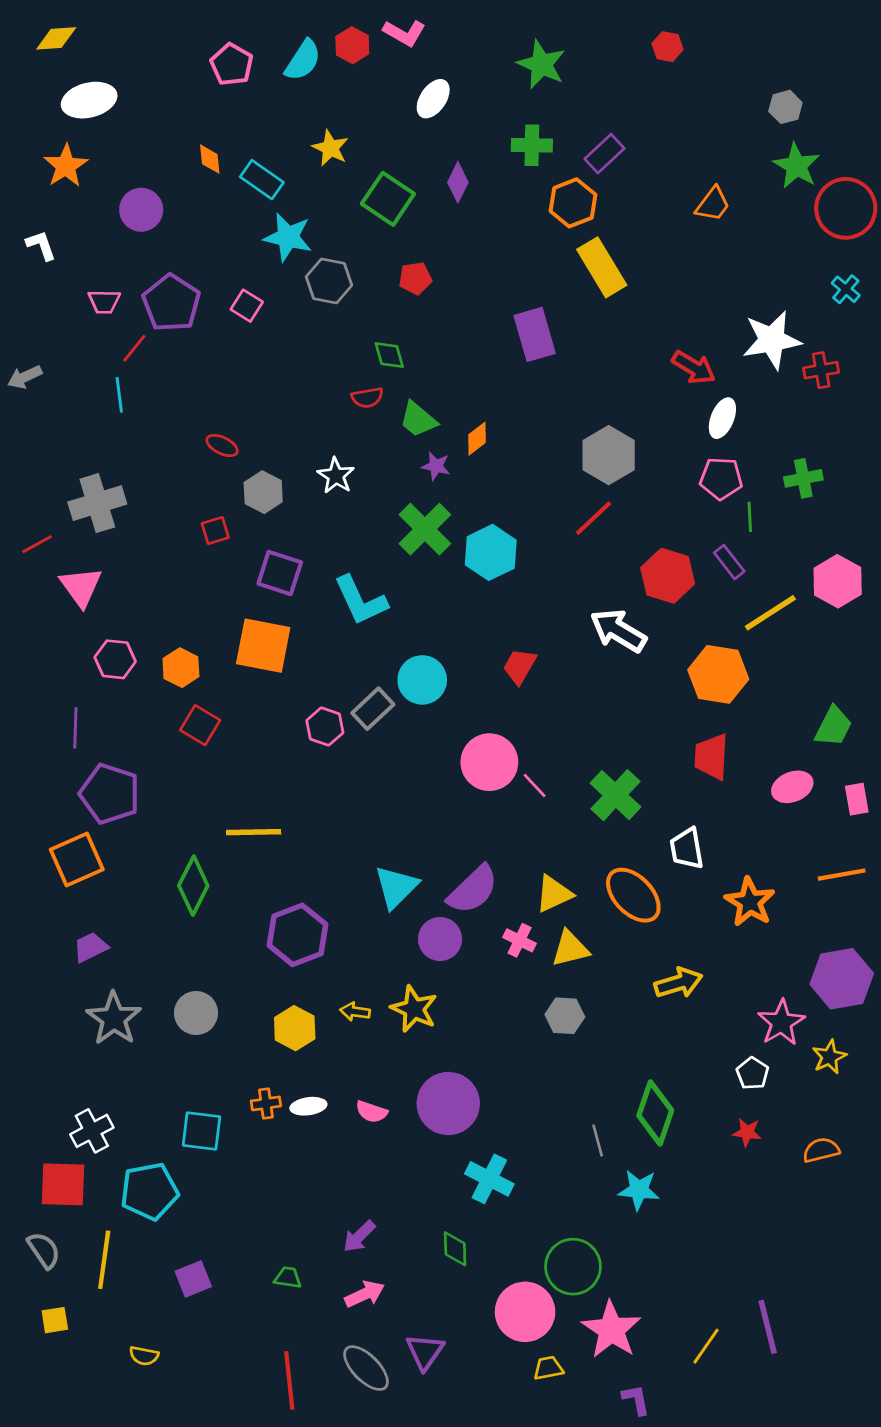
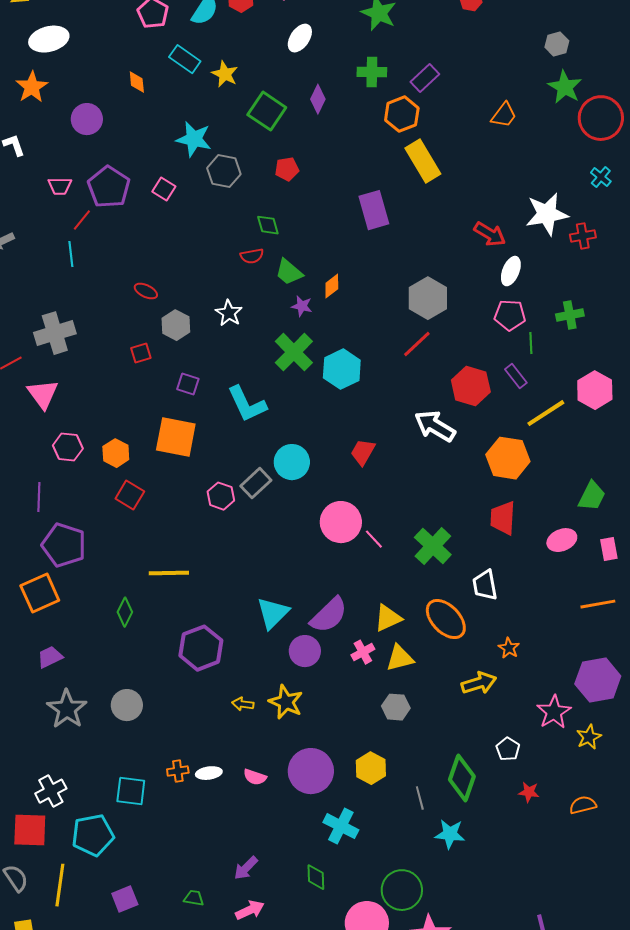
cyan rectangle: (262, 180) -> (185, 59), moved
purple square: (280, 573) -> (188, 384), size x0.7
green diamond: (193, 886) -> (125, 612), size x0.7
orange star: (750, 902) -> (509, 648), moved, size x0.6
pink cross: (520, 940) -> (363, 652), turned 35
yellow hexagon: (295, 1028) -> (371, 768), moved
white pentagon: (753, 1073) -> (508, 749), moved

